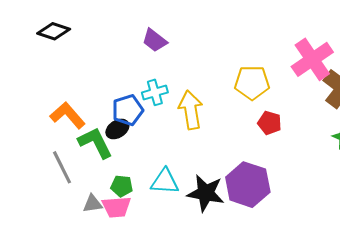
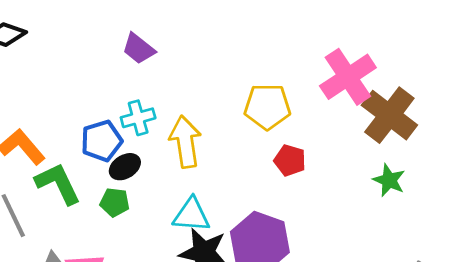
black ellipse: (117, 129) -> (125, 167), moved
cyan triangle: (165, 182) -> (191, 215), moved
green pentagon: (122, 186) -> (115, 202), moved

